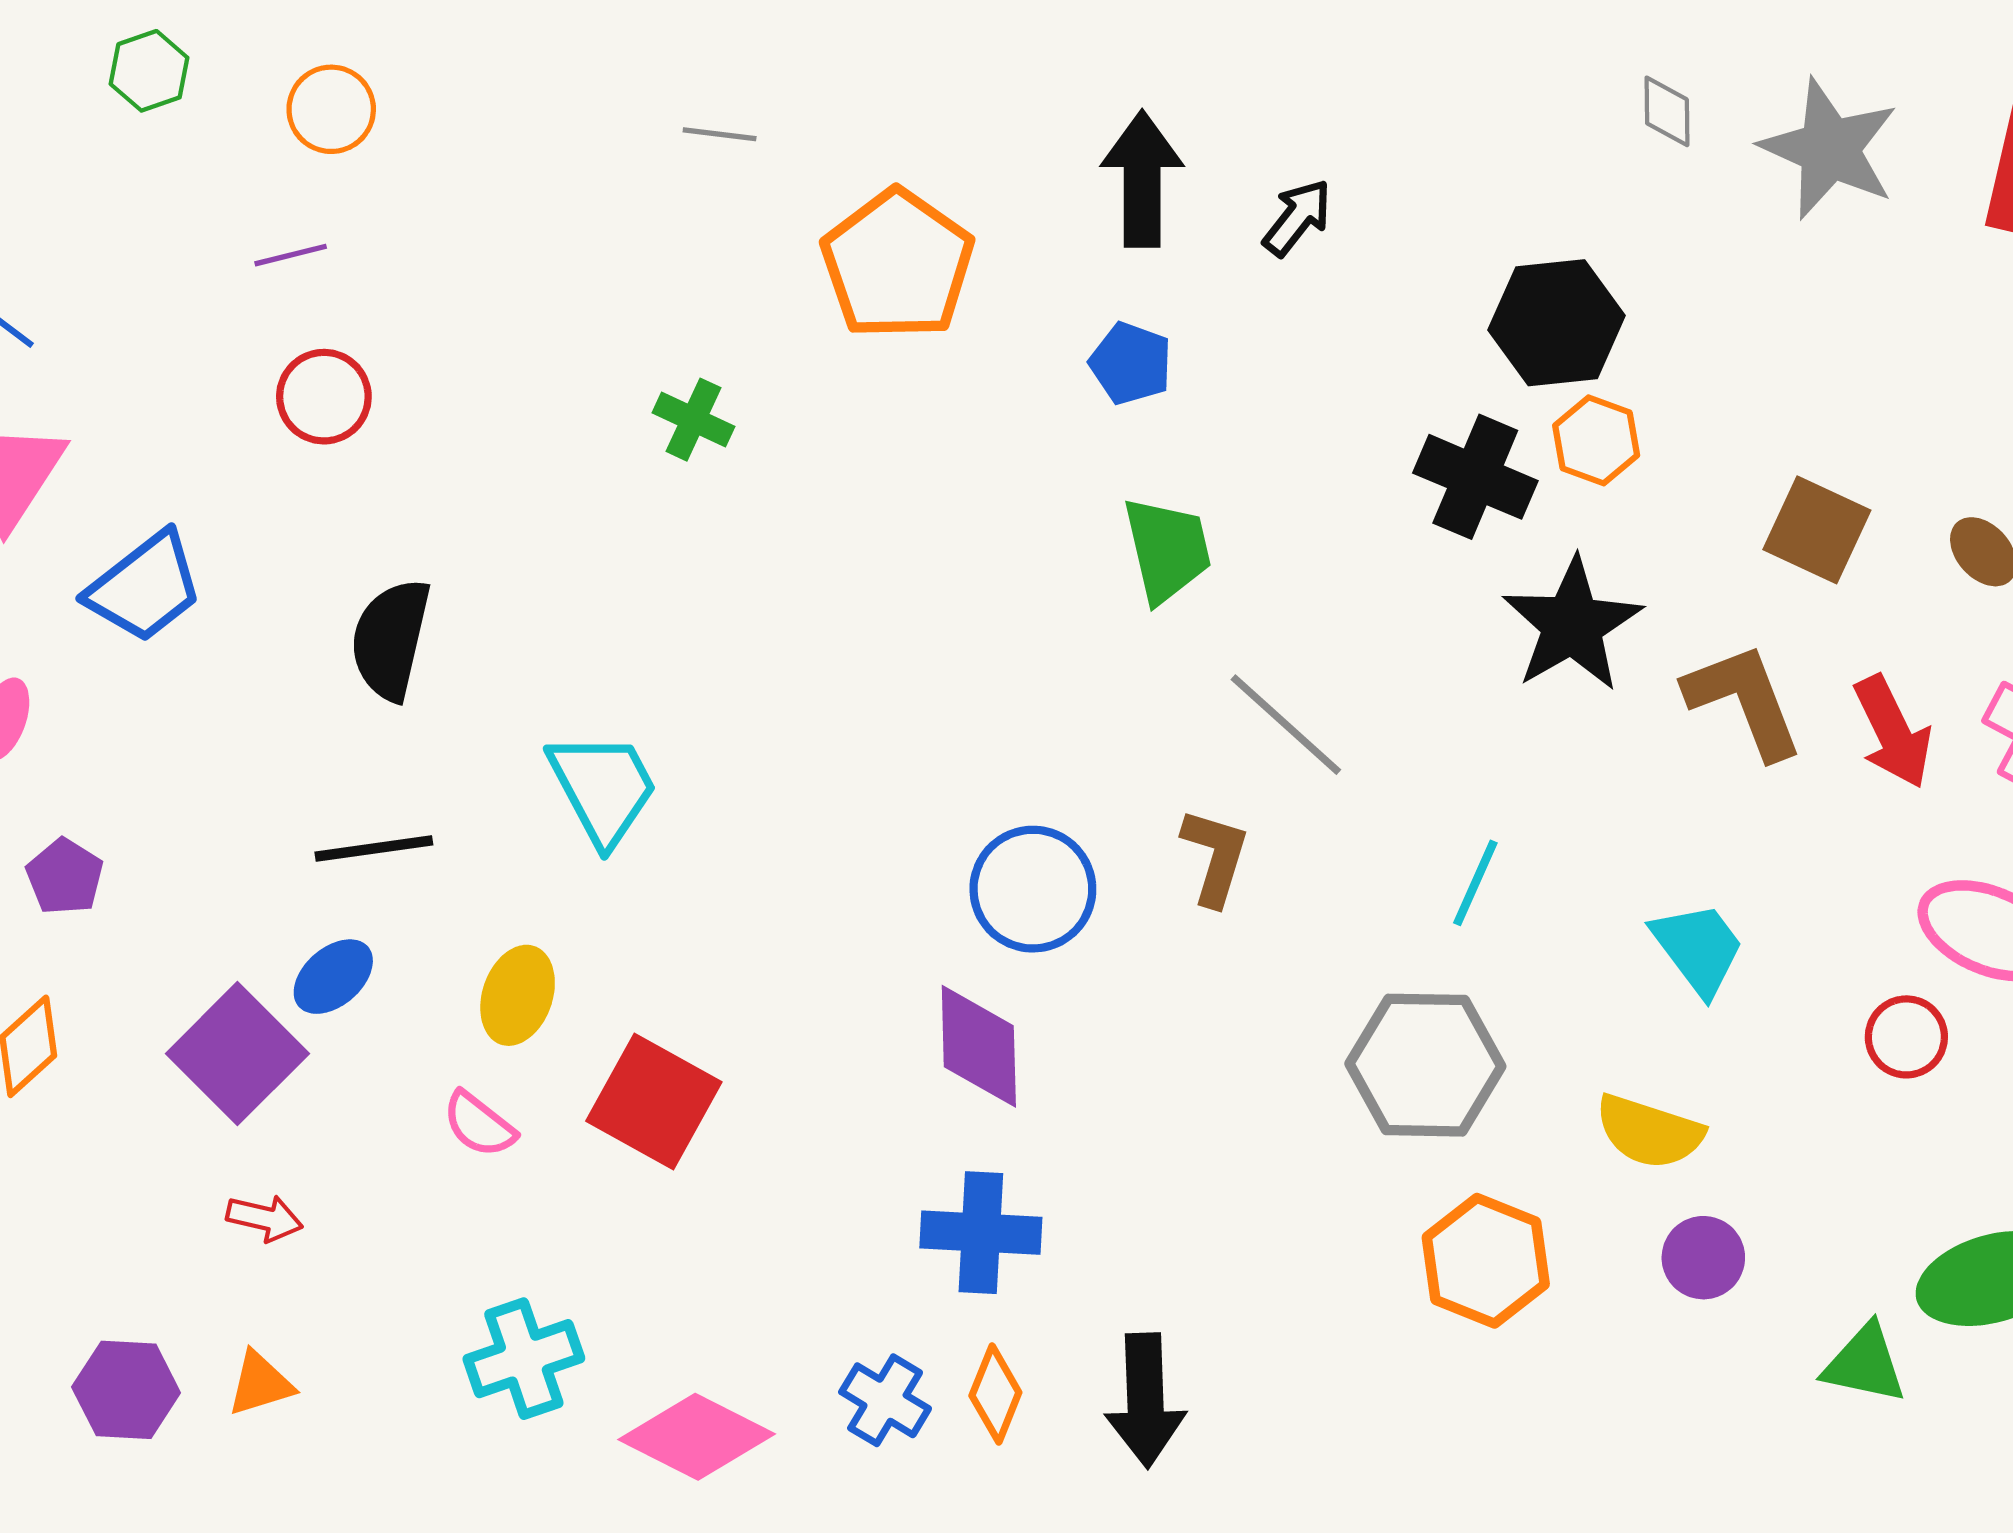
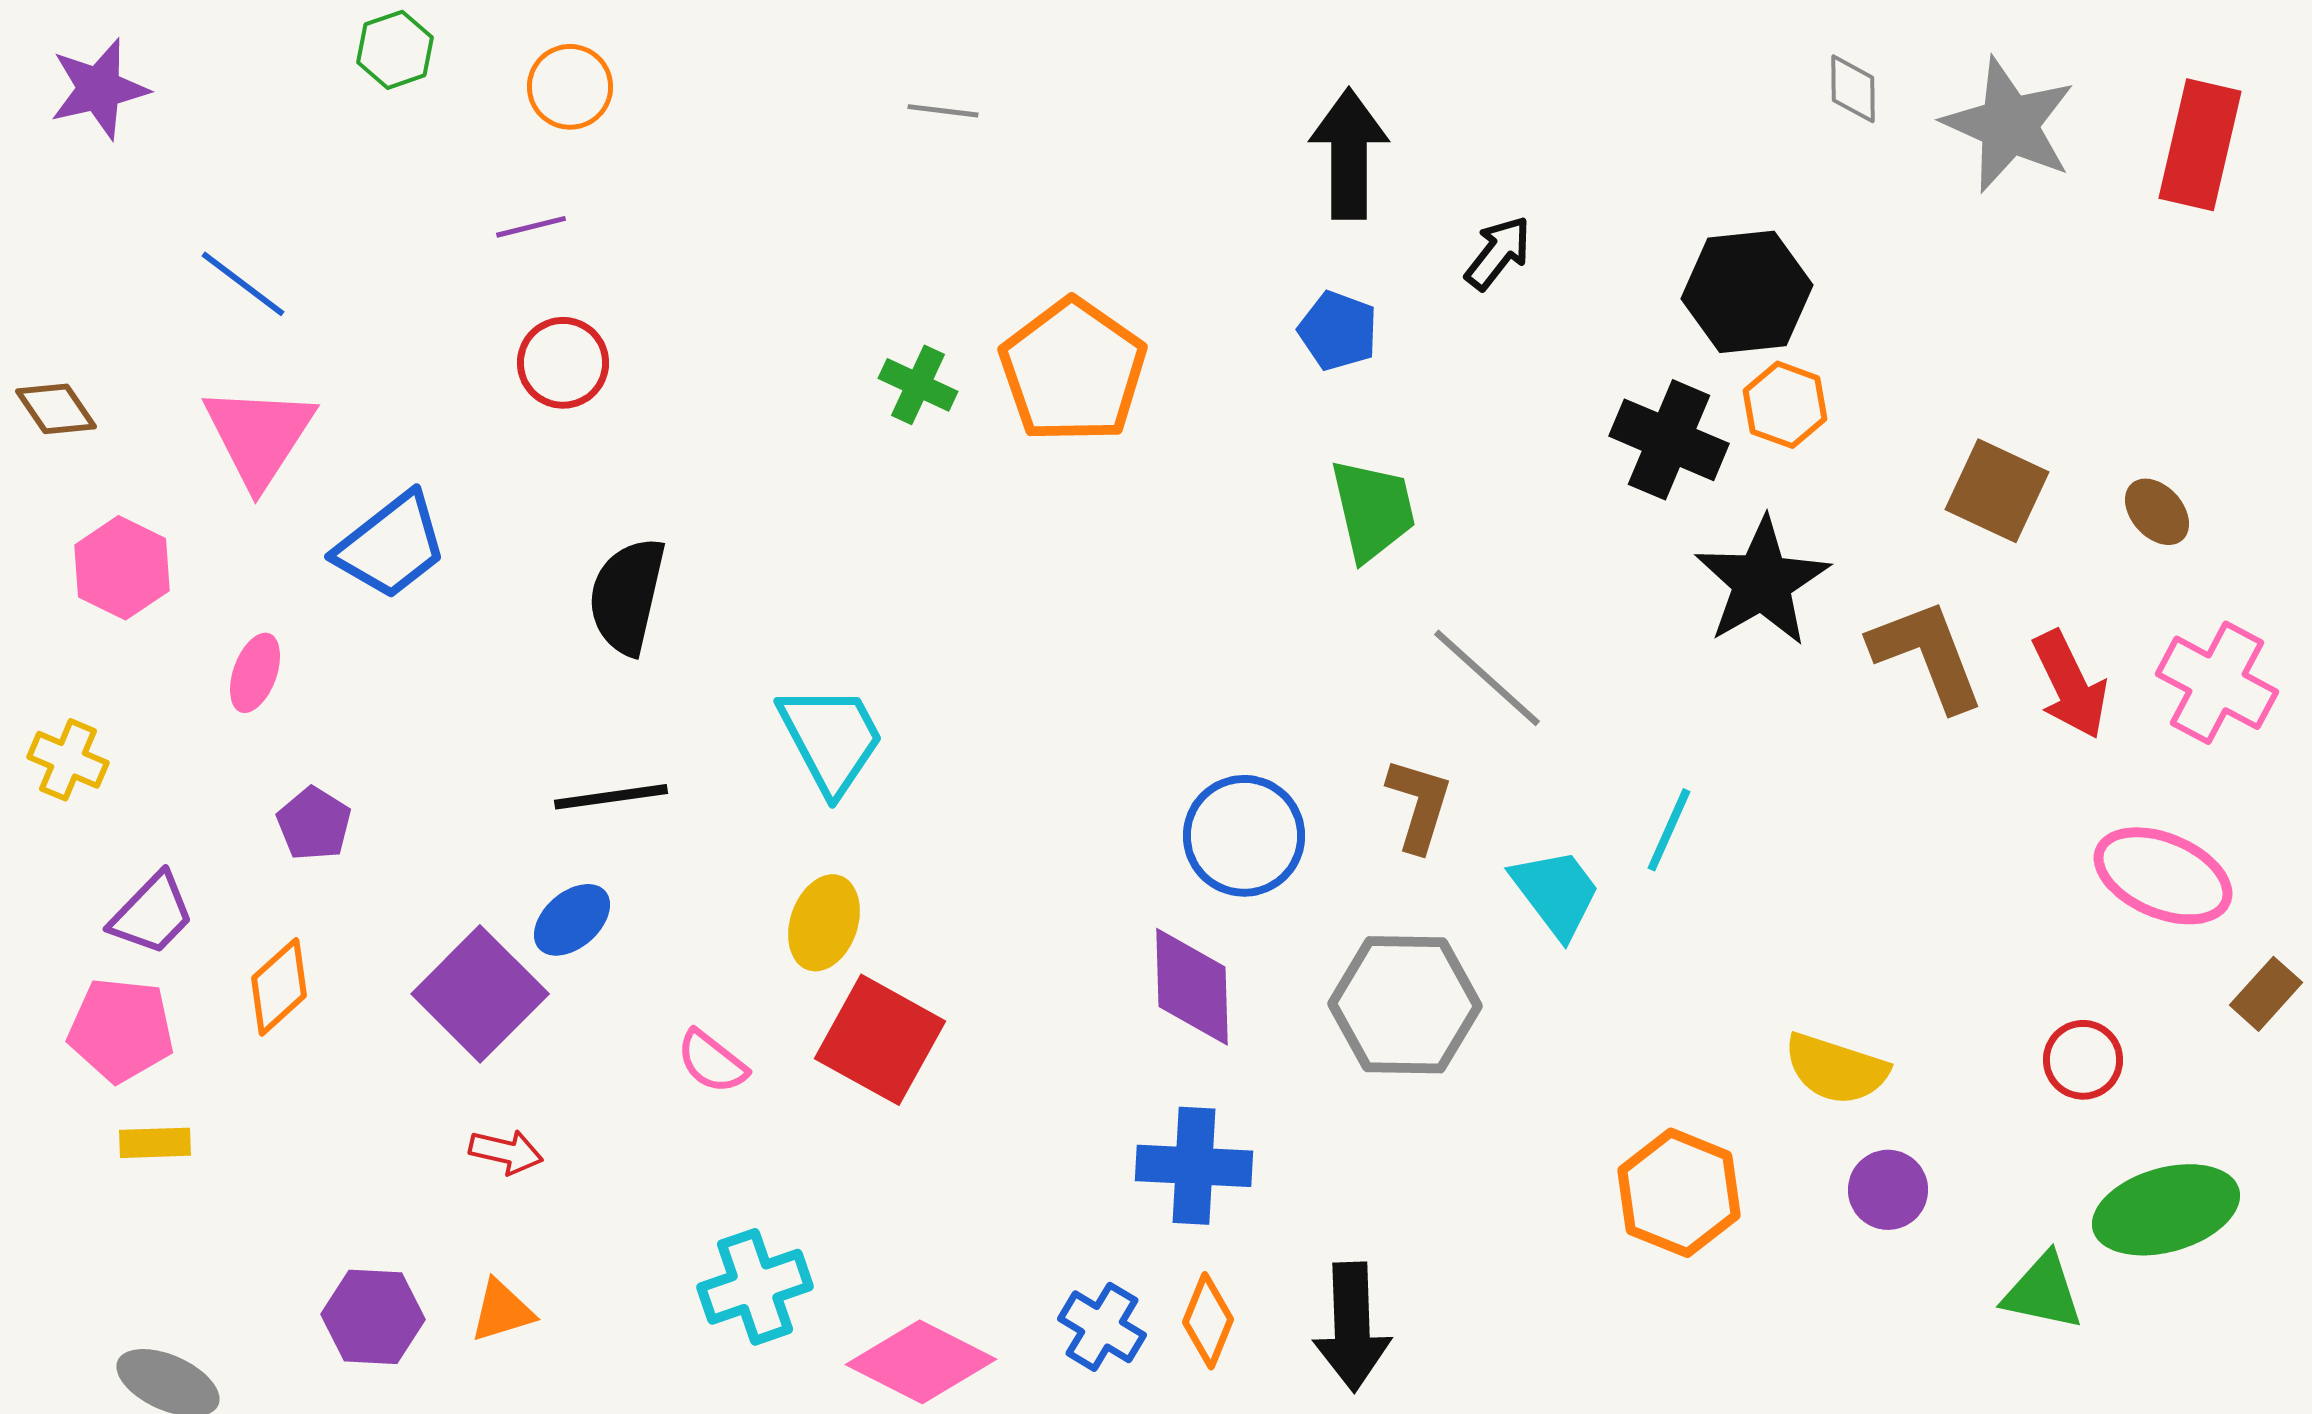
black arrow: (1297, 218) -> (1498, 253), moved
orange pentagon: (898, 264) -> (1073, 371), moved
cyan trapezoid: (1698, 948) -> (1556, 893), moved
yellow ellipse: (518, 995) -> (824, 923), moved
red circle: (1906, 1037) -> (2083, 1060), moved
gray hexagon: (1425, 1065) -> (1405, 1005), moved

